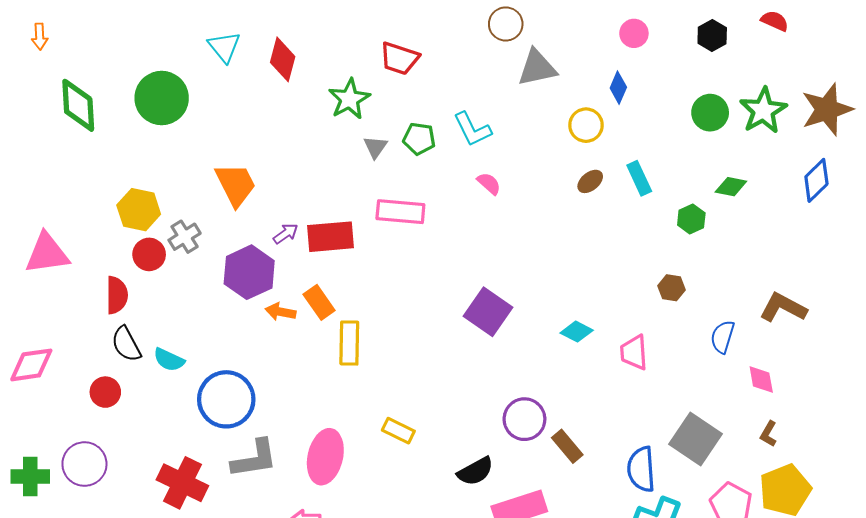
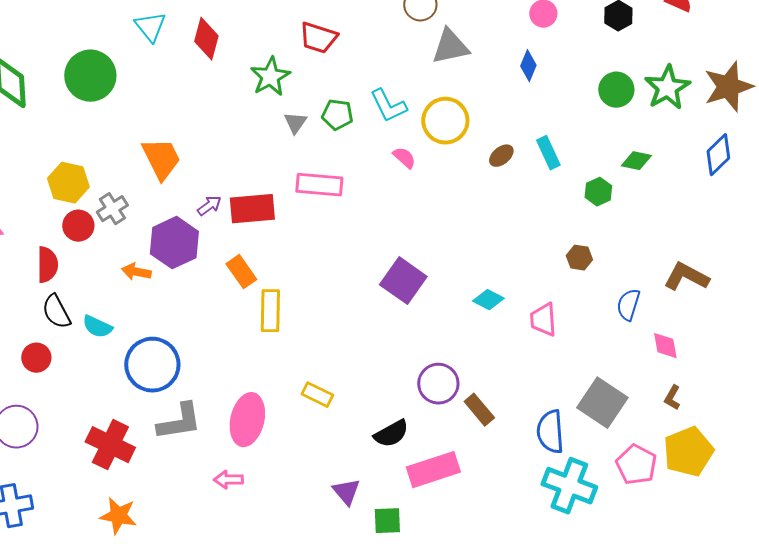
yellow circle: (586, 125) -> (445, 121), moved, size x1.4
orange arrow: (280, 312) -> (136, 272), moved

